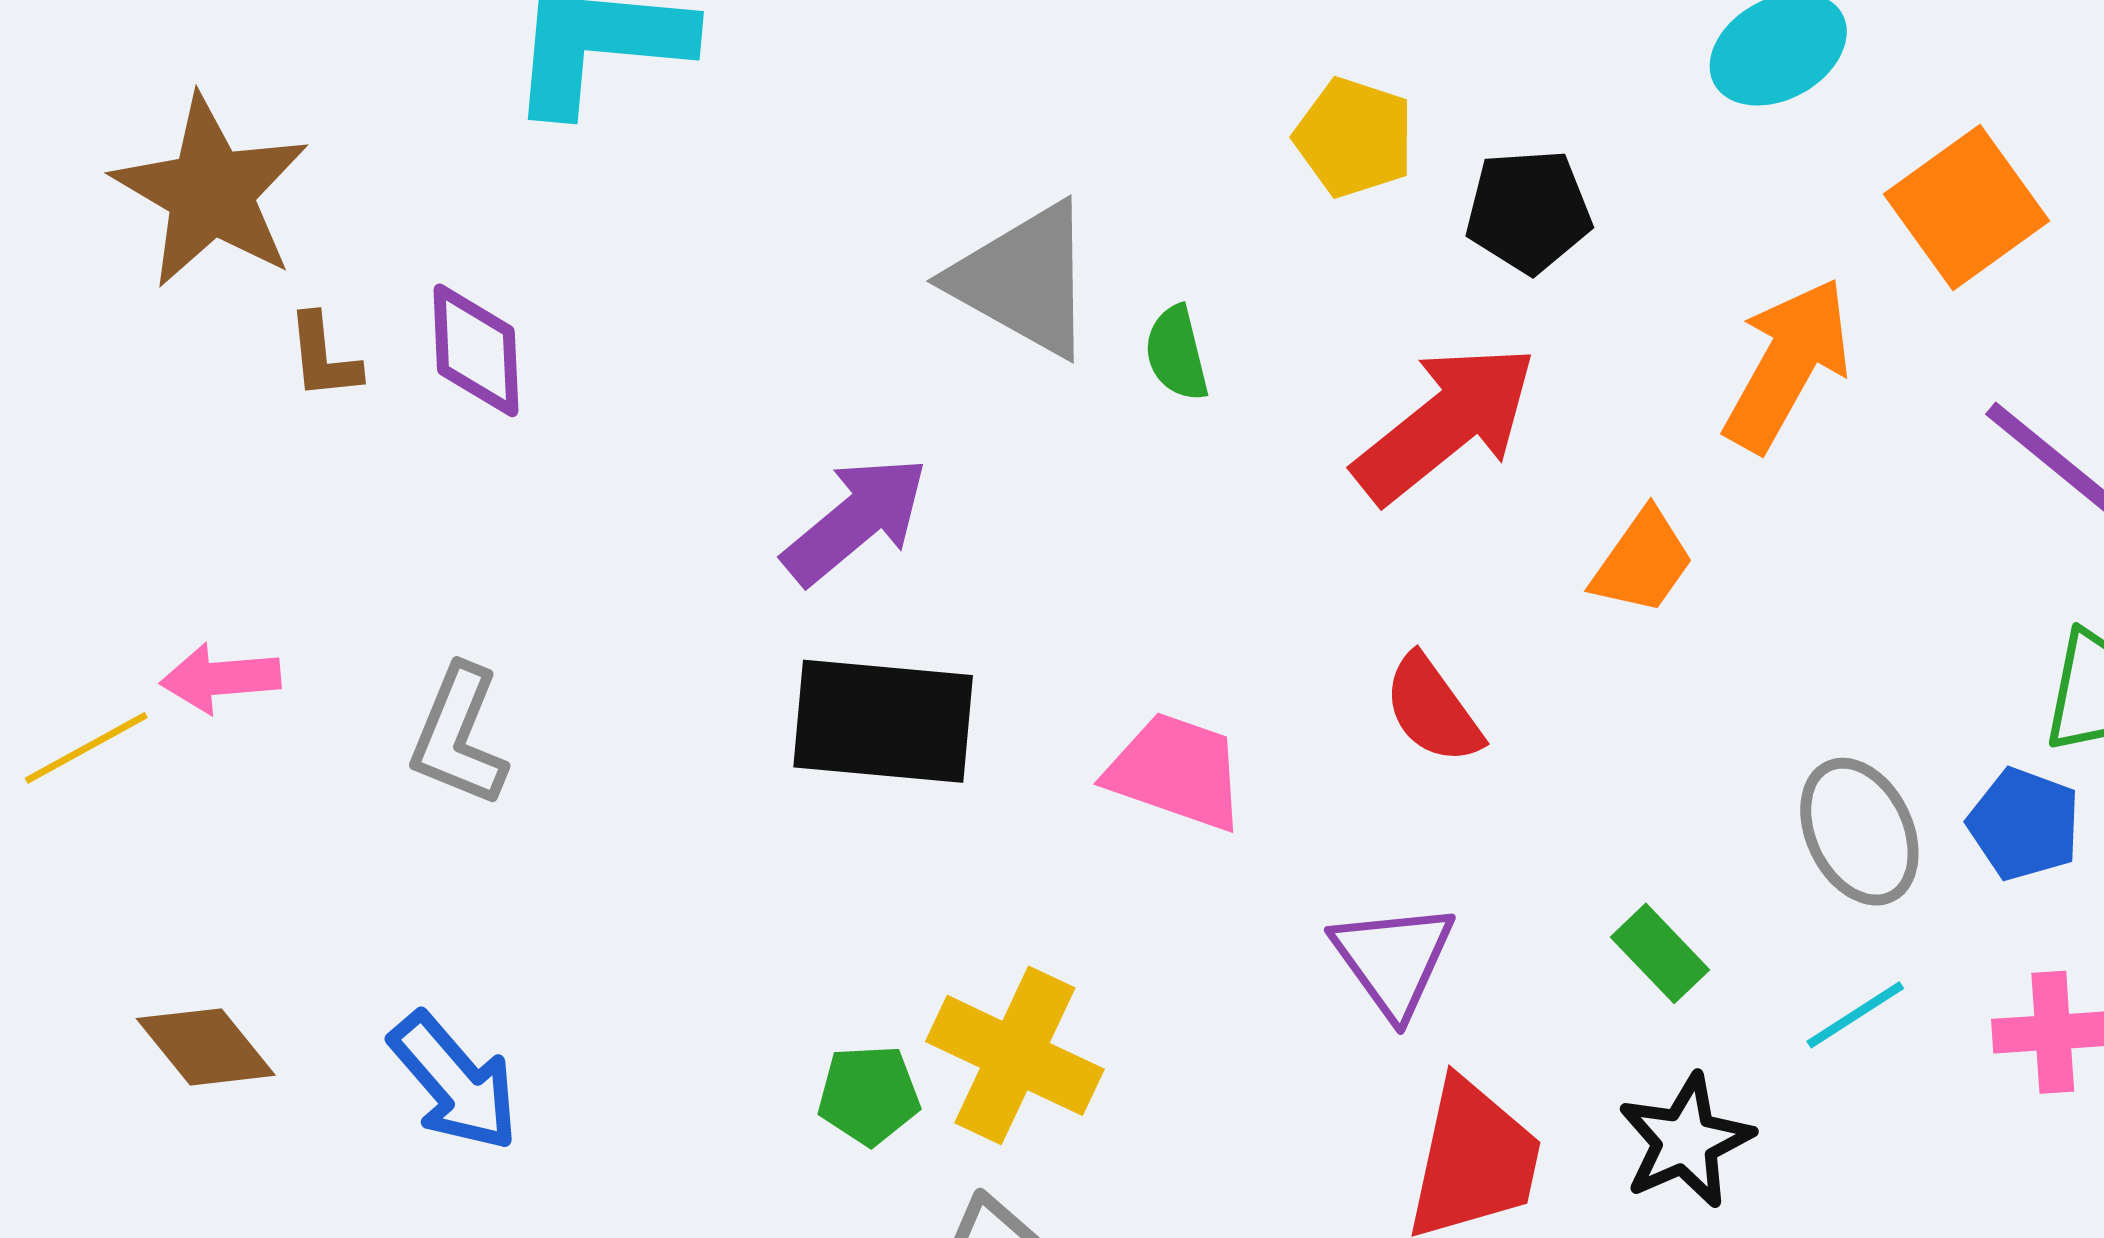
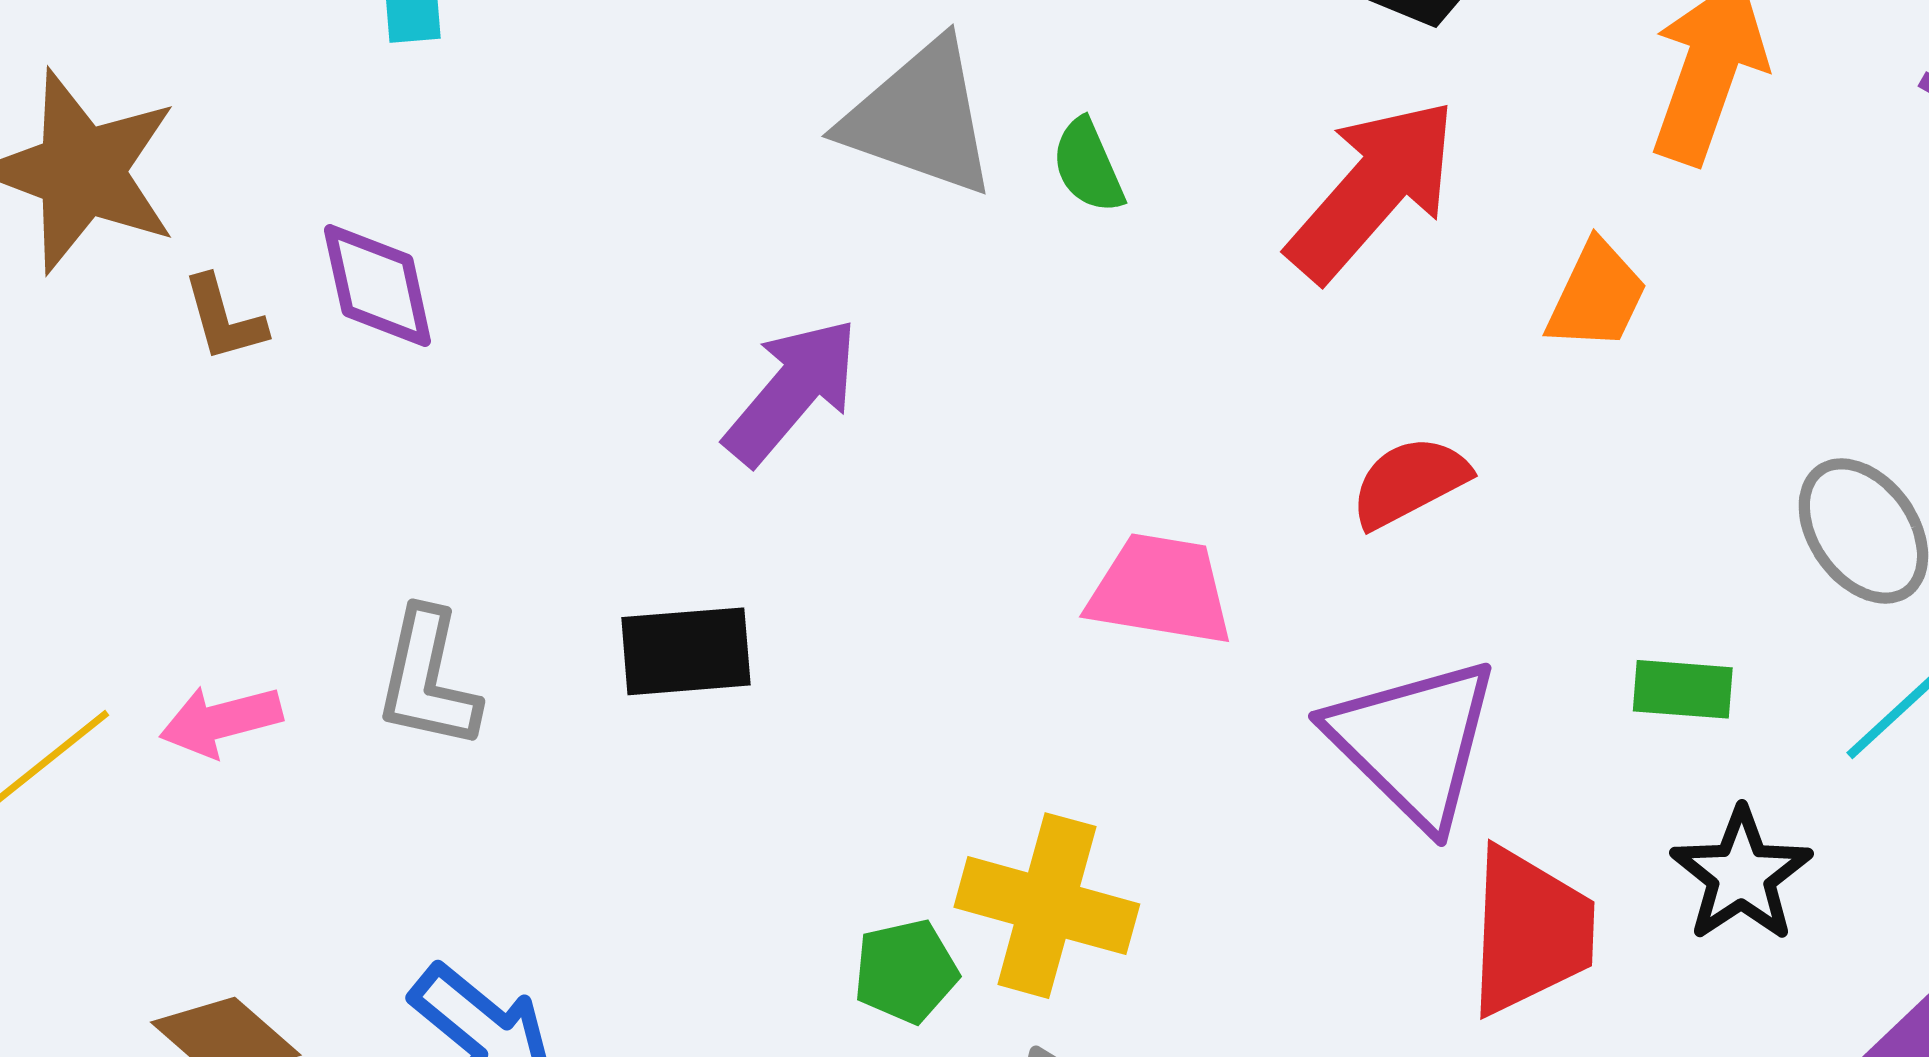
pink arrow: (221, 678) -> (221, 721), moved
red semicircle: (1432, 709) -> (1409, 482), turned 108
black rectangle: (883, 721) -> (686, 651), moved, size x0.7
green rectangle: (1660, 953) -> (1683, 689), turned -32
purple triangle: (1393, 959) -> (1414, 742), size x1.4

